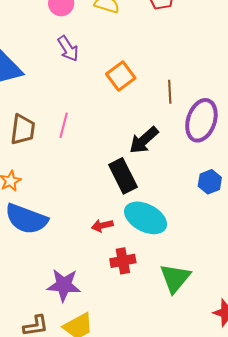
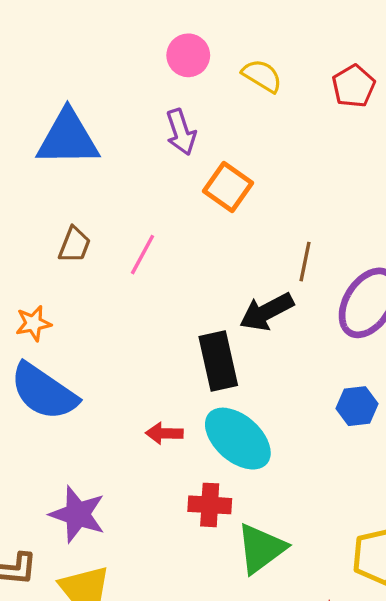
orange square: (121, 76) -> (228, 187), moved, turned -32
brown line: (170, 92) -> (305, 262), moved
brown trapezoid: (23, 129) -> (74, 245), size x0.7
red cross: (123, 261) -> (210, 505), moved

